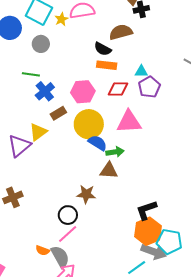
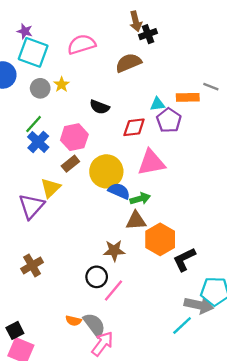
yellow star: (61, 19) -> (62, 85), moved
black semicircle: (103, 49) -> (100, 107), moved
orange rectangle: (107, 65) -> (188, 97), moved
green line: (31, 74) -> (34, 124), turned -48
blue cross: (45, 91) -> (38, 142), moved
pink hexagon: (83, 92) -> (74, 137), moved
orange hexagon: (148, 231) -> (160, 239), moved
pink line: (68, 234) -> (114, 290), moved

